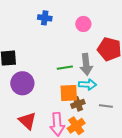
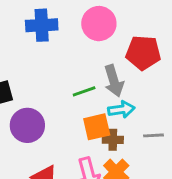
blue cross: (45, 18) -> (42, 25), size x1.5
pink circle: (83, 24) -> (99, 24), size x1.5
brown cross: (78, 104) -> (113, 140), turned 32

